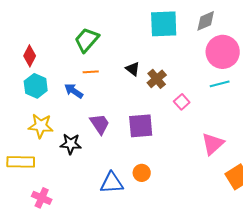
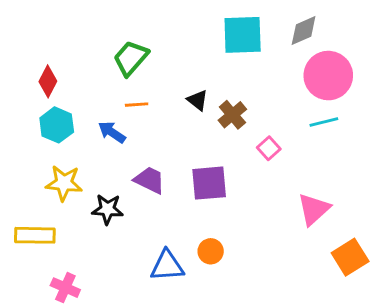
purple trapezoid: (100, 124) -> (150, 180), turned -30

